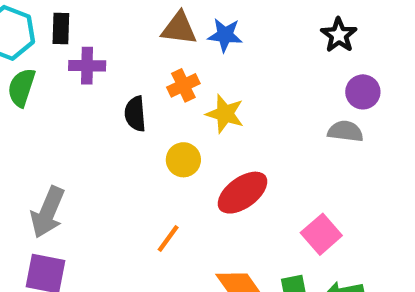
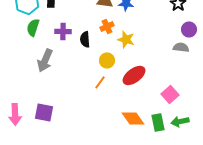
purple cross: (87, 66) -> (63, 31), moved
gray arrow: (48, 212) -> (45, 60), moved
orange line: (168, 239) -> (100, 82), moved

